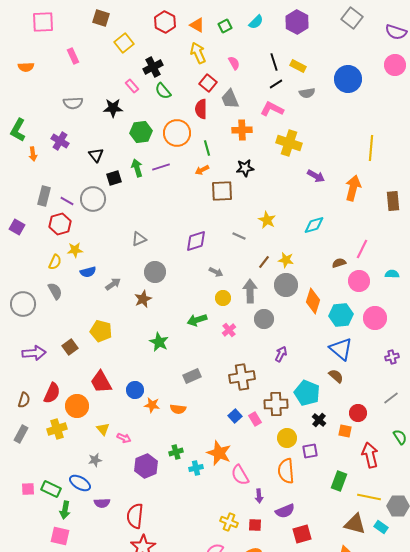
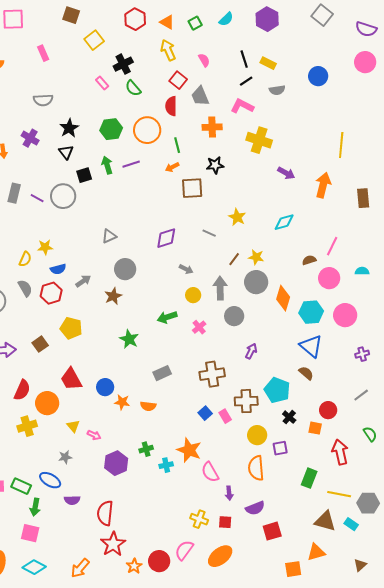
blue circle: (348, 79) -> (318, 76), size x0.7
black star: (113, 108) -> (69, 128), moved, turned -30
red hexagon: (60, 224) -> (51, 293), moved

